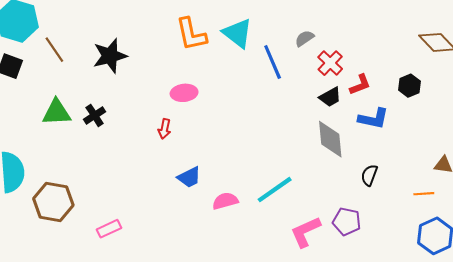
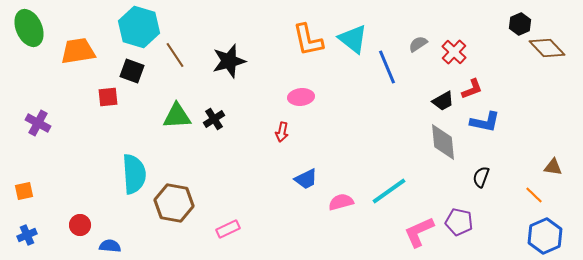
red cross: (330, 63) -> (454, 52), moved
black hexagon: (409, 86) -> (520, 24), moved
orange line: (424, 194) -> (534, 195), turned 48

